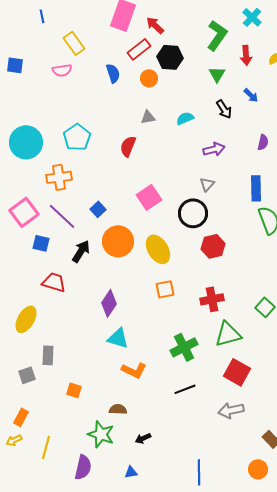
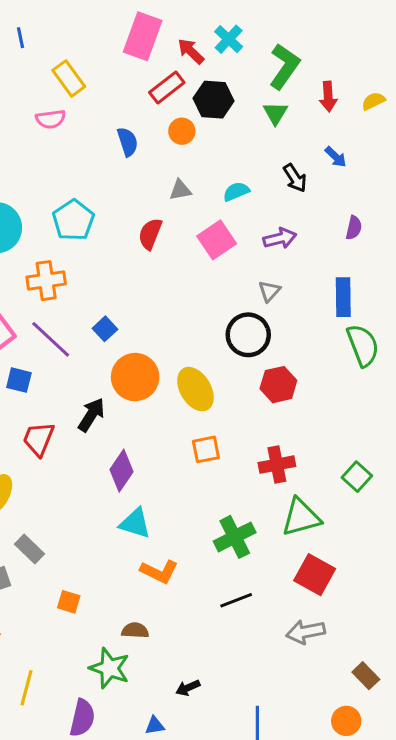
cyan cross: (252, 17) -> (229, 39), moved
blue semicircle: (113, 73) -> (128, 142), moved
green triangle: (217, 74) -> (275, 113), moved
pink square: (149, 197) -> (217, 240), moved
black arrow: (81, 251) -> (91, 415), moved
red trapezoid: (54, 282) -> (39, 439), turned -85
gray rectangle: (48, 355) -> (30, 549), turned -48
black arrow: (143, 438) -> (188, 688), moved

